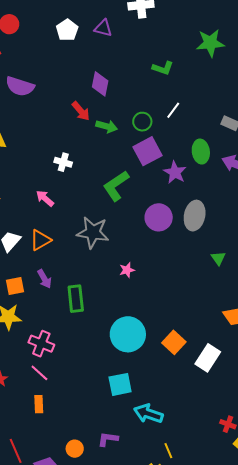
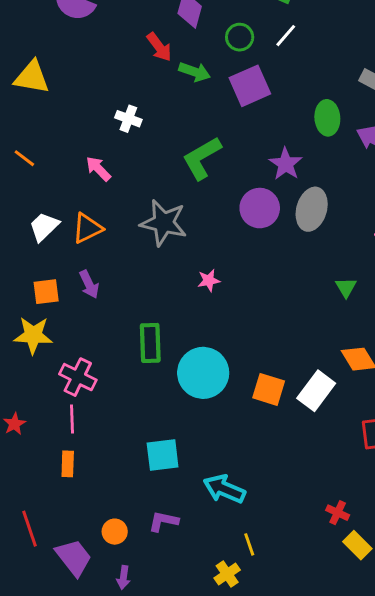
white line: (173, 110) -> (286, 36), moved
green circle: (142, 122) -> (240, 37), moved
purple square: (147, 151) -> (250, 86), moved
purple star: (175, 172) -> (286, 164), moved
green triangle: (218, 258) -> (346, 287), moved
green rectangle: (76, 299) -> (150, 343), moved
orange square: (174, 342) -> (269, 389), turned -30
white rectangle: (208, 358) -> (316, 391), moved
pink line: (39, 373) -> (72, 419), turned 42
cyan square: (120, 384) -> (163, 455), moved

